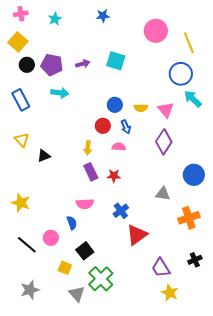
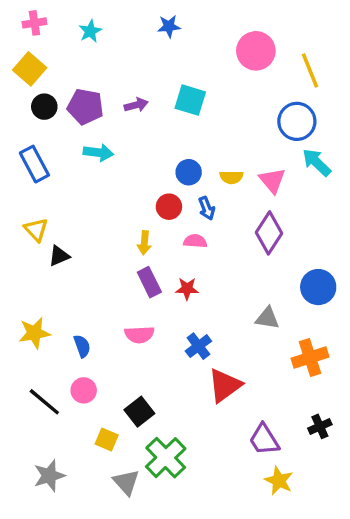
black triangle: (44, 156) -> (59, 256), moved
yellow star: (21, 203) -> (34, 333), turned -30
blue semicircle: (72, 223) -> (82, 346), moved

